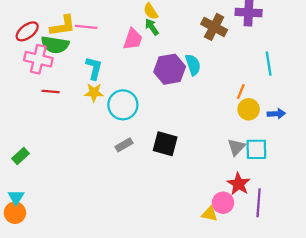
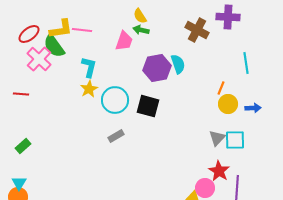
green arrow: (152, 27) -> (141, 30), turned -42
green semicircle: (55, 45) -> (54, 46), turned 45
pink cross: (38, 59) -> (39, 59), turned 30
red line: (51, 91) -> (21, 94), moved
yellow star: (94, 93) -> (89, 89), turned -30
black square: (165, 144) -> (148, 106), moved

